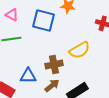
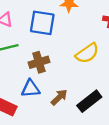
brown cross: (54, 65) -> (39, 62), moved

